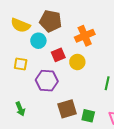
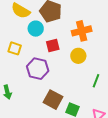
yellow circle: (77, 62) -> (78, 56), moved
brown square: (67, 109) -> (53, 100), turned 36

